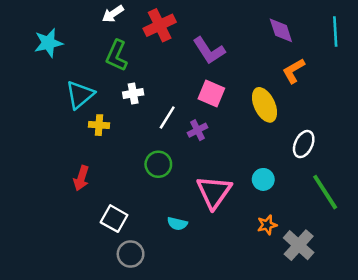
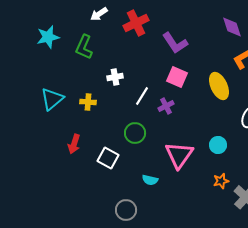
green L-shape: (117, 56) -> (84, 47), moved
cyan triangle: (80, 95) -> (52, 99), moved
white square: (114, 219) -> (108, 158), moved
gray circle: (131, 254) -> (126, 210), moved

